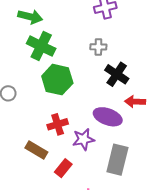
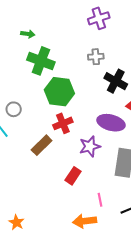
green arrow: (30, 17) -> (28, 34), size x0.6
red cross: (58, 124) -> (63, 123), moved
brown rectangle: (36, 150) -> (42, 145), moved, turned -70

